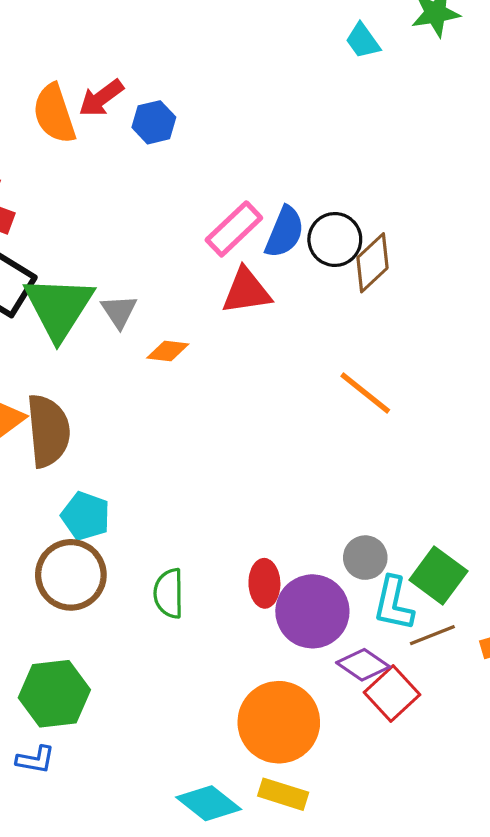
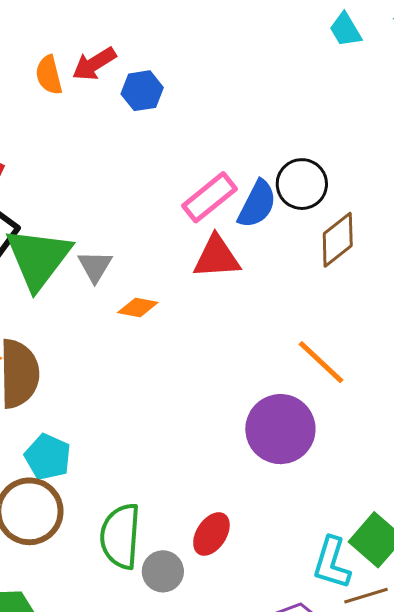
orange semicircle: (54, 114) -> (49, 75), size x0.7
black circle: (335, 239) -> (302, 184), moved
gray circle: (365, 558) -> (163, 571), moved
red ellipse: (264, 583) -> (211, 534), turned 30
green semicircle: (169, 593) -> (120, 536), size x1.4
purple circle: (312, 611) -> (280, 429), moved

